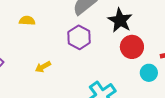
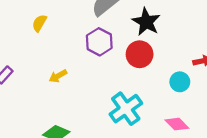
yellow semicircle: (27, 21) -> (39, 23), turned -63
red circle: (132, 47) -> (140, 54), moved

